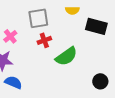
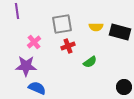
yellow semicircle: (72, 10) -> (96, 27), moved
green semicircle: (66, 56) -> (90, 62), size x0.6

